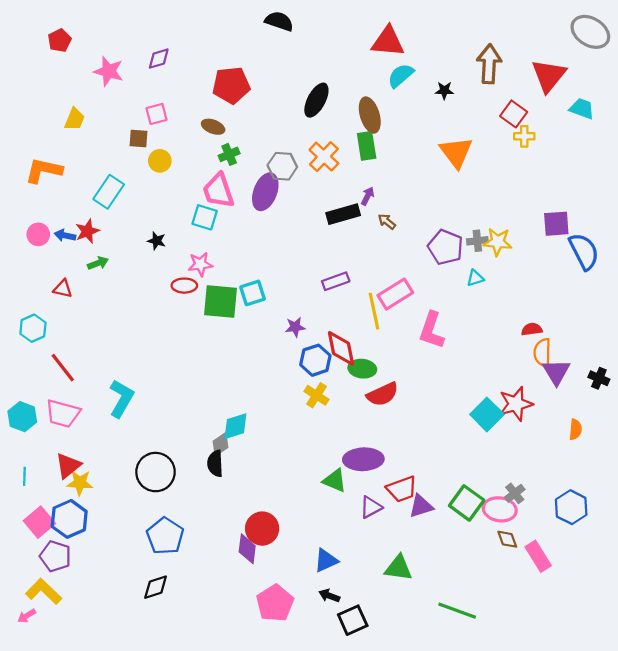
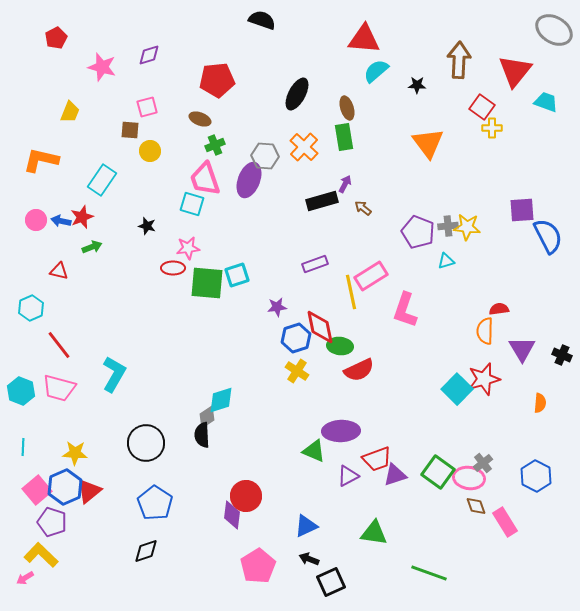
brown ellipse: (370, 115) -> (347, 108), size x0.7
orange semicircle: (542, 353) -> (485, 331), moved
red triangle: (68, 466) -> (89, 491), moved

